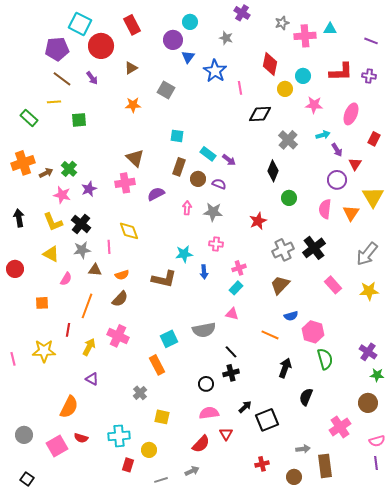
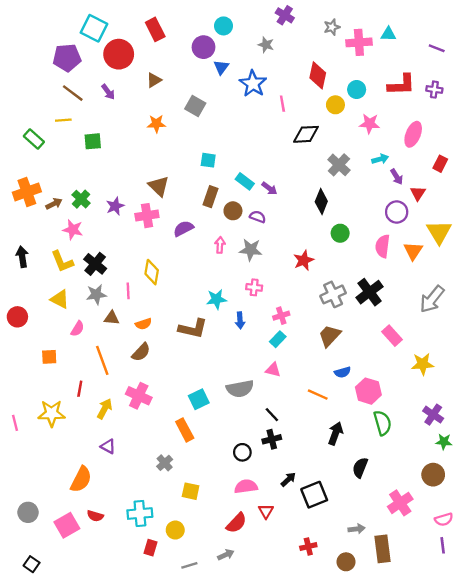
purple star: (89, 189) -> (115, 206), moved
yellow diamond: (129, 231) -> (152, 272), turned 30
yellow star: (369, 291) -> (423, 364), moved
orange line: (87, 306) -> (102, 360), turned -40

